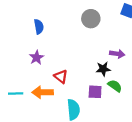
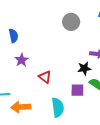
blue semicircle: (39, 27) -> (14, 36), moved
orange arrow: (43, 92) -> (21, 107), moved

